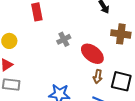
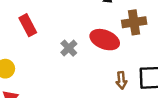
red ellipse: (92, 54) -> (105, 40), moved

